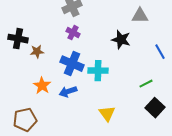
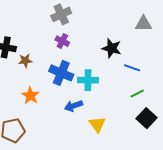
gray triangle: (140, 16) -> (143, 24), moved
blue line: (160, 52) -> (132, 68), moved, turned -42
blue arrow: (68, 92) -> (74, 106), moved

